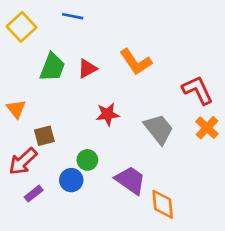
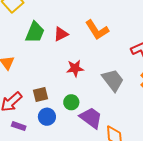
brown square: (44, 136) -> (40, 95), moved
green circle: (87, 160) -> (71, 102), moved
purple rectangle: (34, 194) -> (19, 126), turned 56

